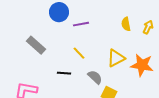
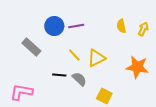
blue circle: (59, 12) -> (54, 26), moved
yellow triangle: (116, 58) -> (96, 58), moved
gray semicircle: (95, 77) -> (79, 79), moved

